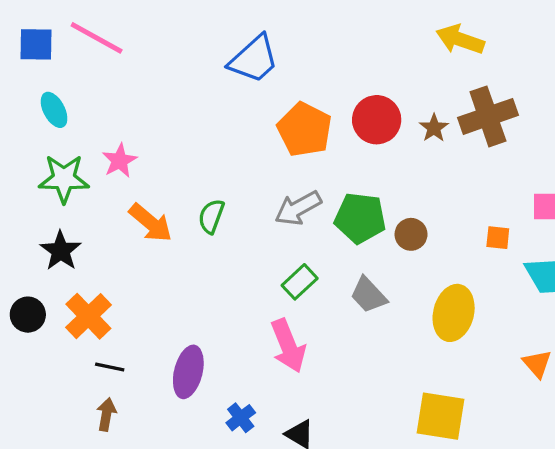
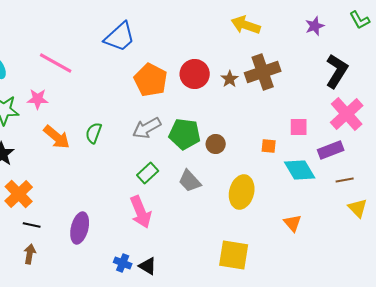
pink line: (97, 38) -> (56, 63), moved
pink star: (120, 161) -> (38, 99), turned 30
blue cross: (241, 418) -> (123, 263), moved, turned -30

